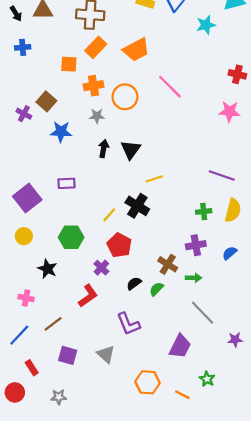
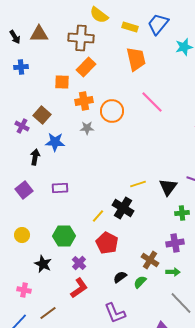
orange trapezoid: (136, 50) -> (136, 59), moved, turned -75
black arrow: (104, 149) -> (35, 157), moved
black triangle: (131, 150) -> (168, 187), moved
purple square: (27, 198) -> (24, 190), moved, size x0.7
purple cross: (101, 268) -> (79, 263), moved

